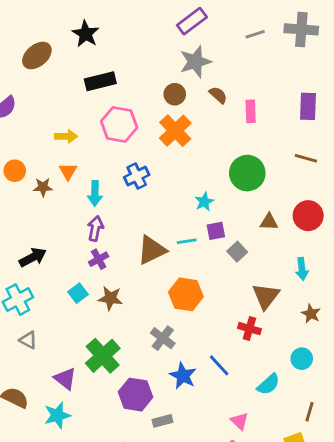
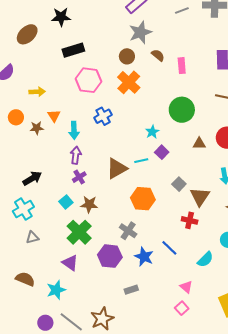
black star: (86, 34) -> (61, 17), turned -30
yellow arrow: (66, 136) -> (37, 92), moved
purple square: (216, 231) -> (162, 152), turned -32
gray square: (237, 252) -> (179, 184), moved
gray triangle: (28, 340) -> (32, 237), turned -40
green cross: (103, 356) -> (79, 232), moved
purple triangle: (65, 379) -> (70, 263), moved
purple hexagon: (136, 395) -> (110, 256), moved

